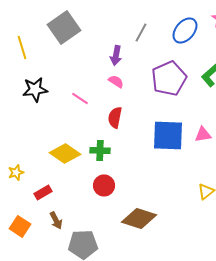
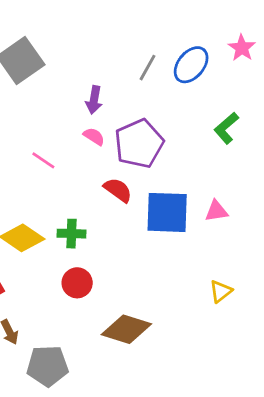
gray line: (141, 32) -> (147, 68), moved
purple pentagon: (169, 78) -> (139, 144), moved
red semicircle: (115, 117) -> (118, 190), moved, turned 115

